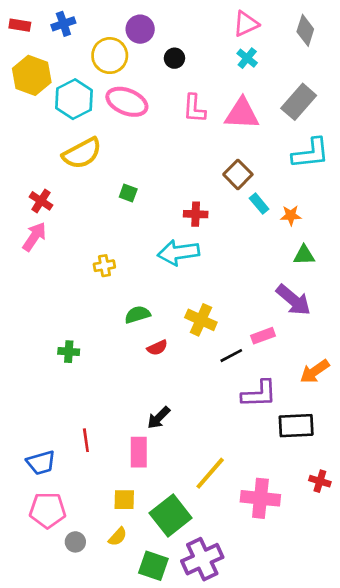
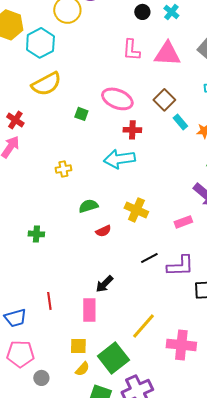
black circle: (174, 58) -> (142, 12), moved
pink ellipse: (127, 102) -> (117, 99), moved
black line: (231, 356) -> (149, 258), moved
yellow semicircle: (118, 537) -> (82, 369), moved

